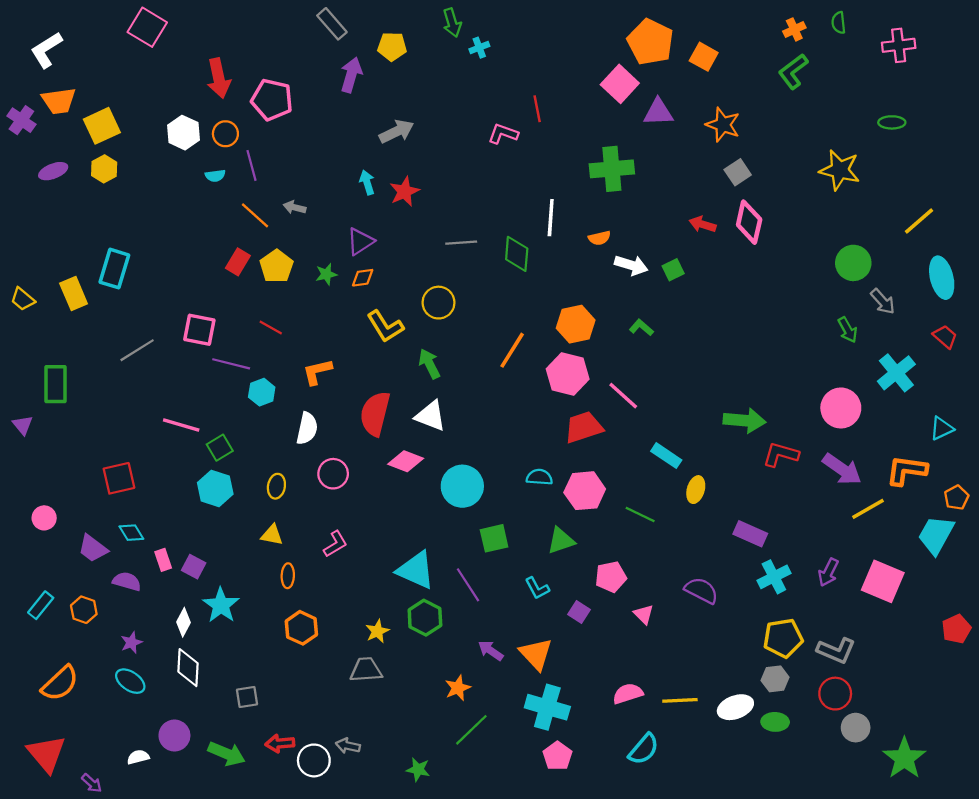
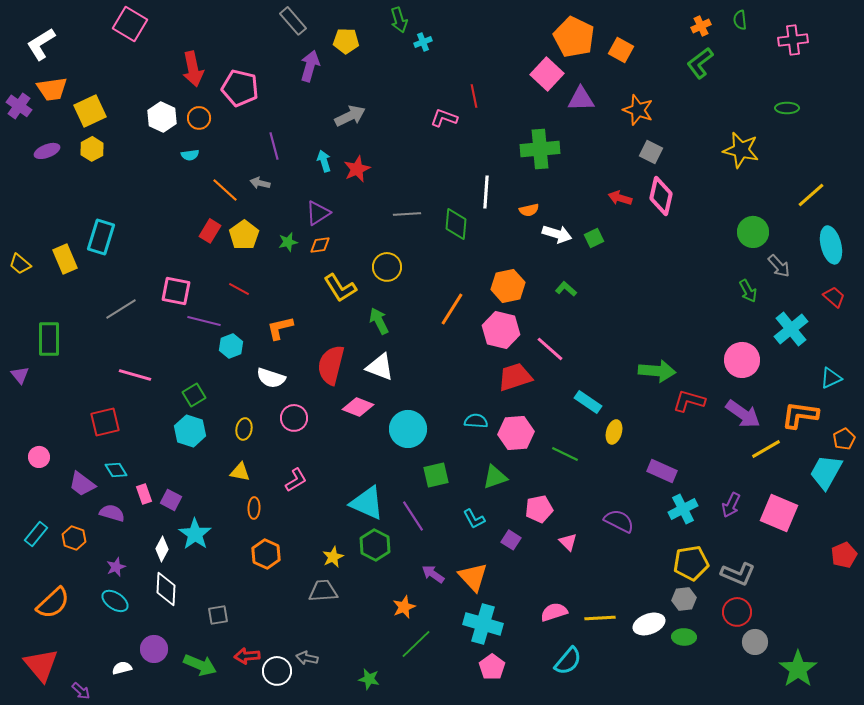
purple line: (252, 165) -> (274, 146), moved
gray square: (738, 172) -> (651, 152), turned -30
pink line: (181, 425) -> (135, 375), moved
white semicircle: (307, 428) -> (271, 378), turned 96

